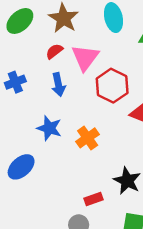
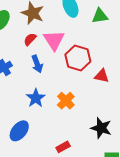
blue star: (49, 128) -> (36, 98), turned 30
red rectangle: (93, 199) -> (63, 147), moved

